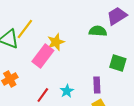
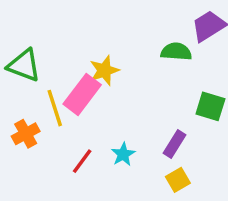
yellow line: (25, 29) -> (55, 108), moved, turned -55
purple rectangle: (97, 85) -> (174, 144), turned 35

